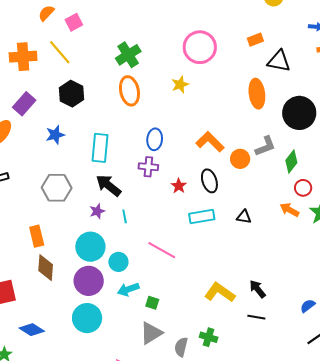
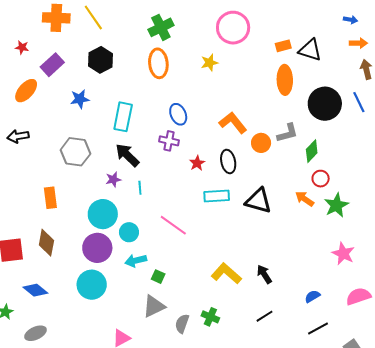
orange rectangle: (255, 40) -> (283, 46), moved
blue ellipse: (155, 139) -> (178, 114), turned -35
black triangle: (244, 217) -> (258, 201), size x1.8
brown diamond: (46, 268) -> (46, 243), moved
black line: (256, 317) -> (264, 316), moved, turned -48

